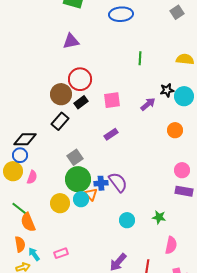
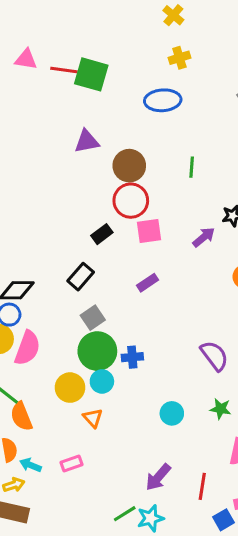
red circle: (80, 79) -> (131, 201), moved
brown circle: (61, 94) -> (129, 166), moved
black rectangle: (60, 121) -> (81, 277), moved
pink semicircle: (32, 177) -> (27, 348), size x1.6
purple semicircle: (118, 182) -> (214, 356), moved
orange triangle: (91, 194) -> (93, 418), moved
cyan arrow: (34, 254) -> (30, 465), turned -32

